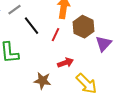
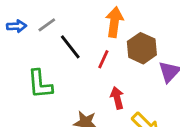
red arrow: (66, 63) -> (117, 98), turned -84

